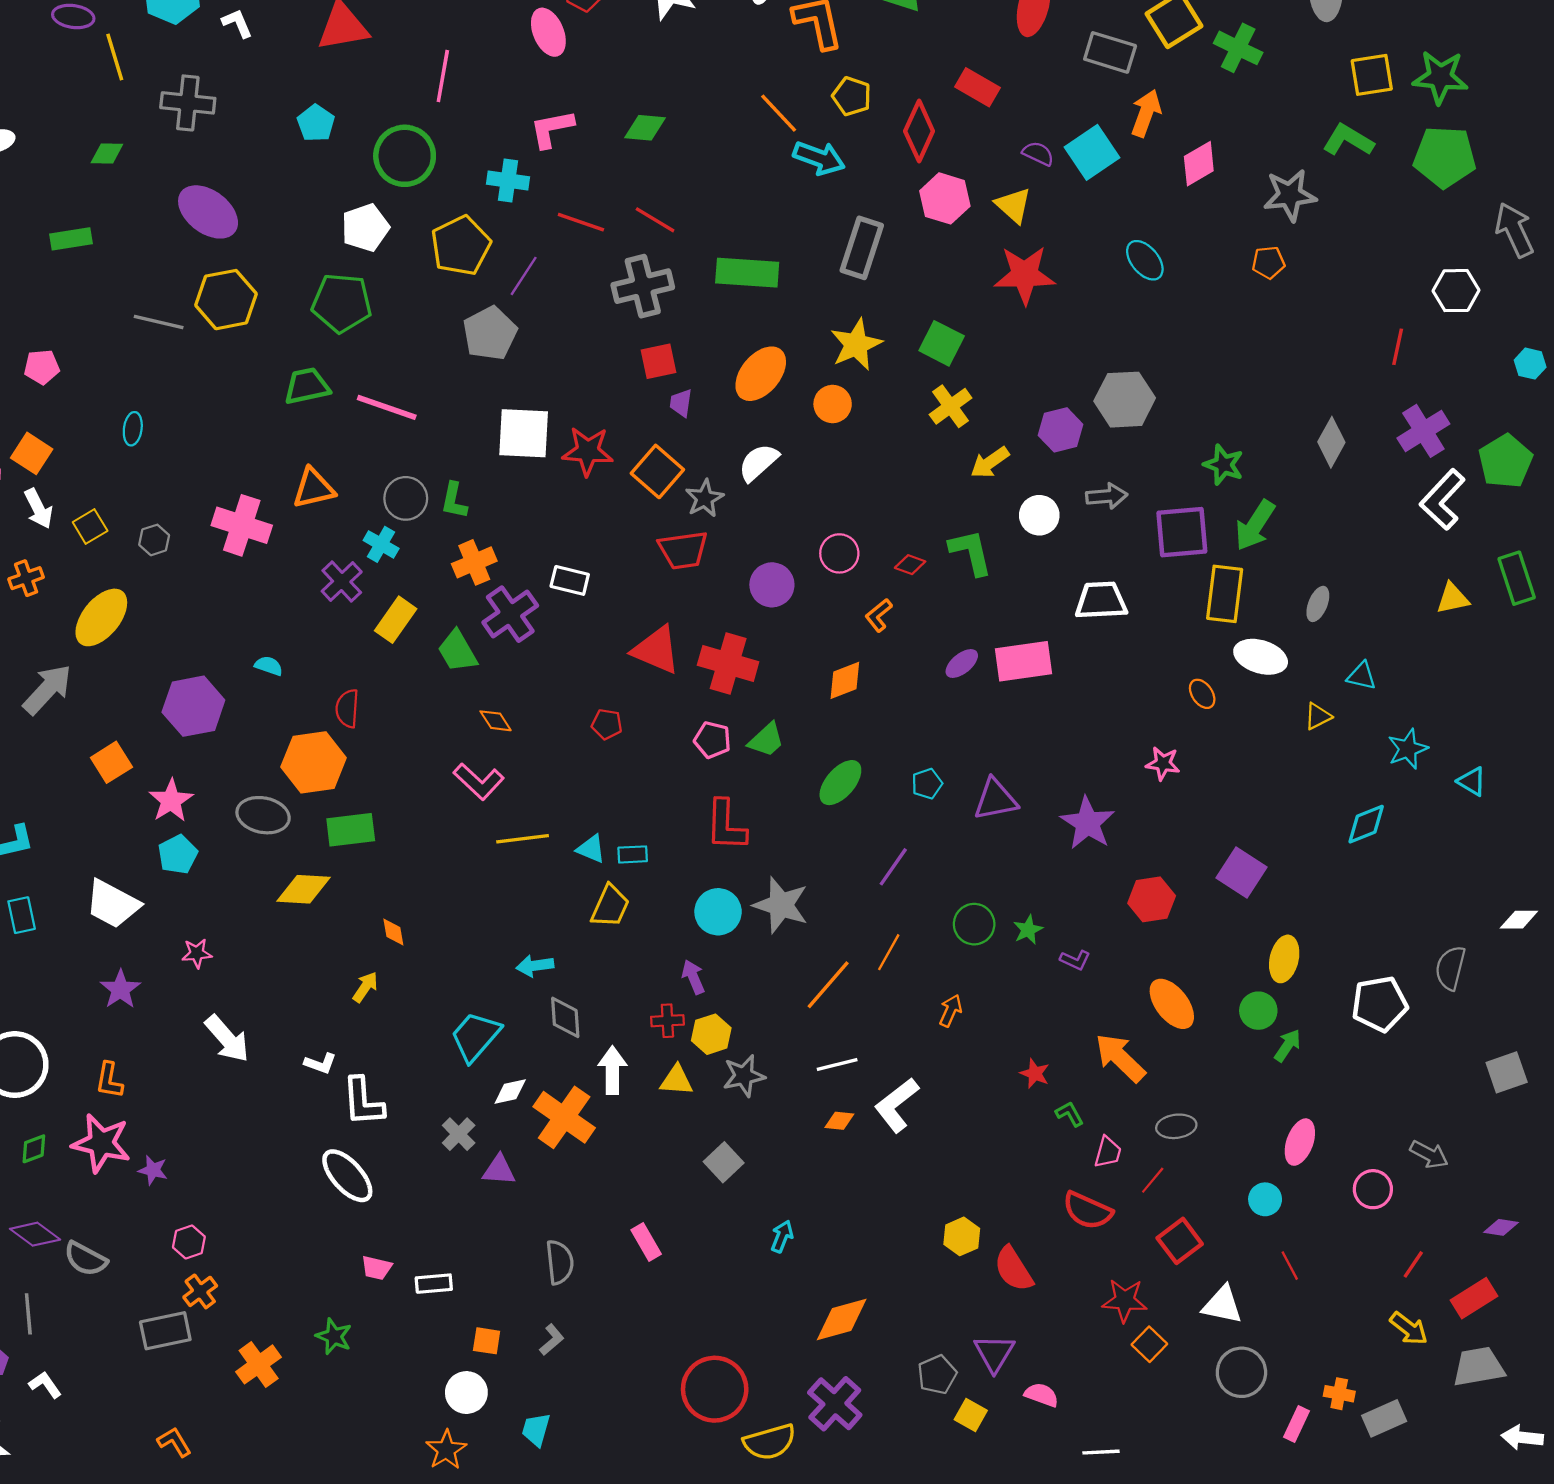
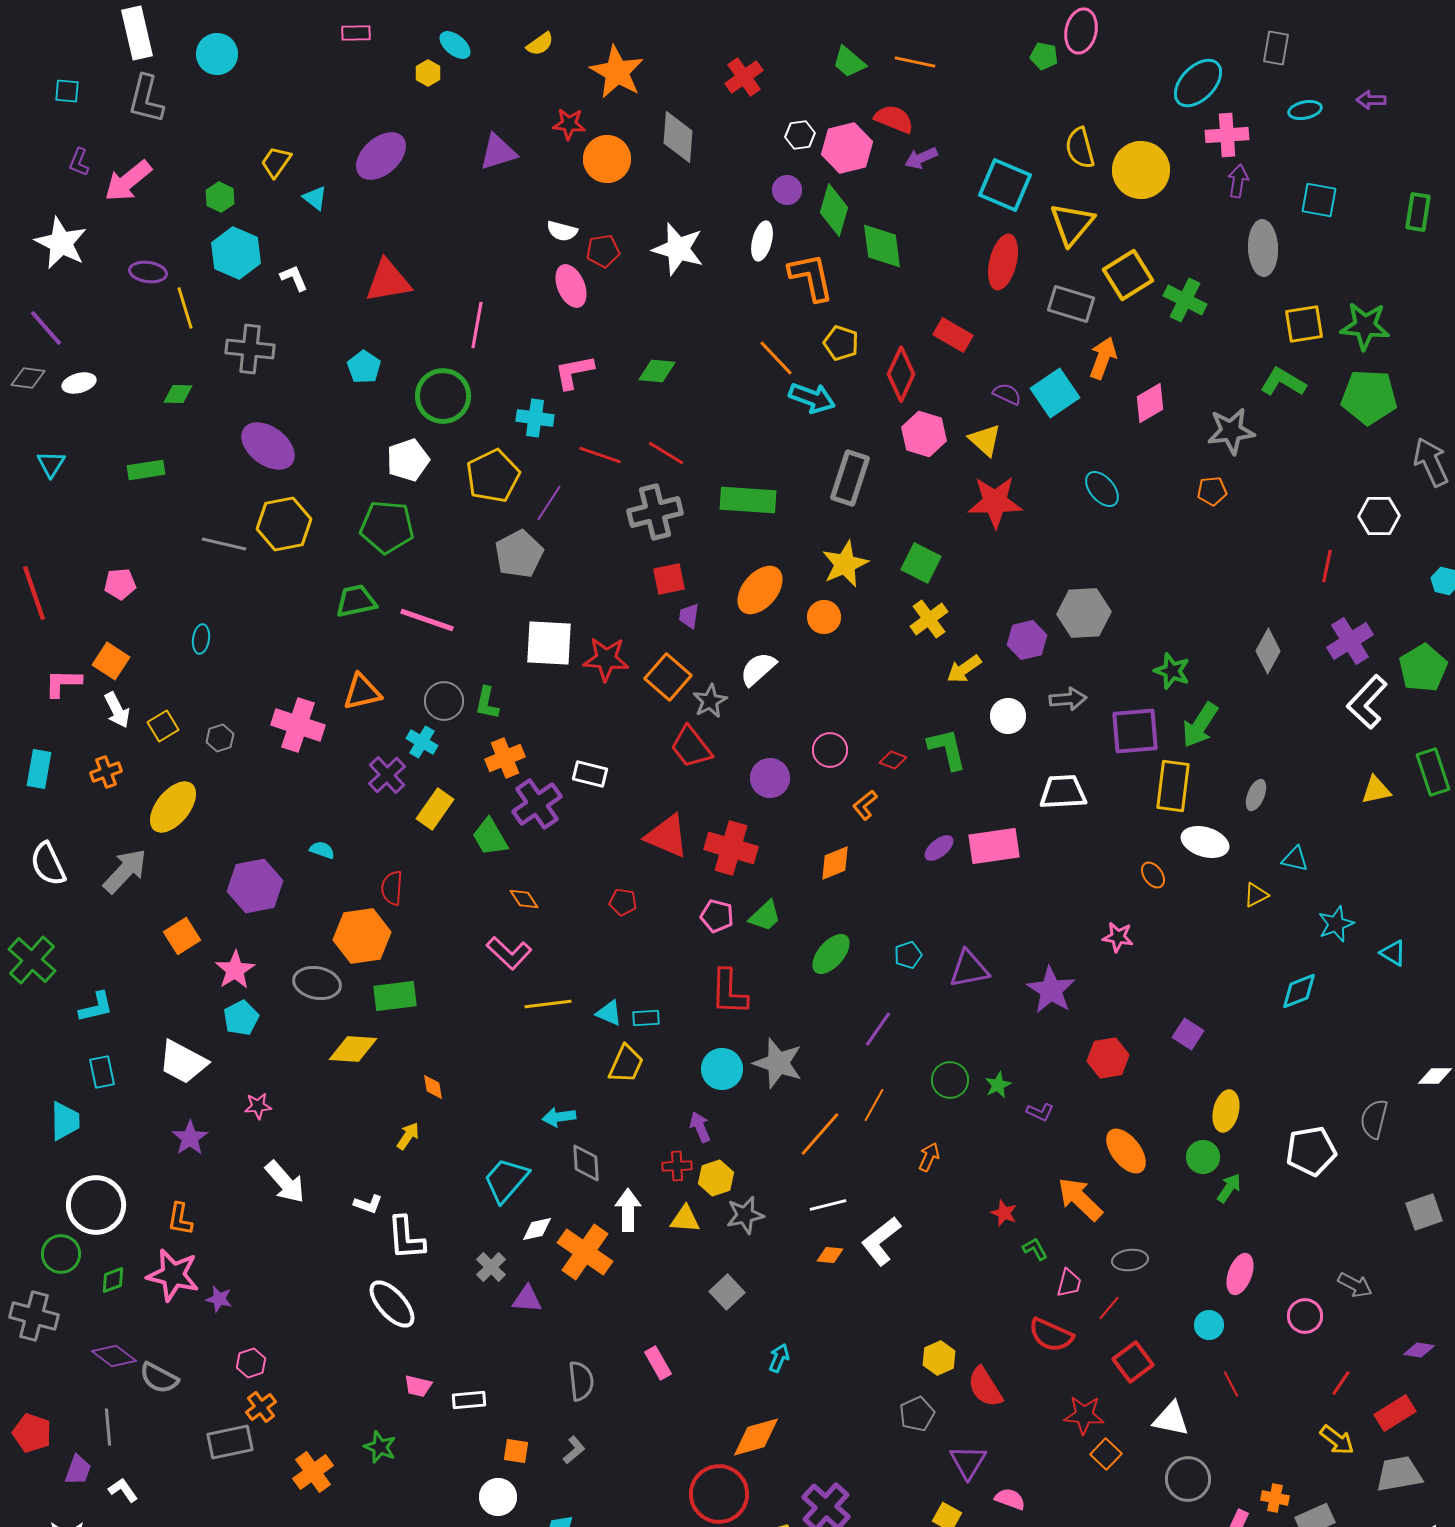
red trapezoid: (683, 550) -> (691, 747), turned 60
purple square: (1241, 872) -> (1188, 1034), size x0.7
orange diamond: (842, 1320) -> (756, 1437), moved
gray pentagon: (937, 1375) -> (917, 1414), moved

